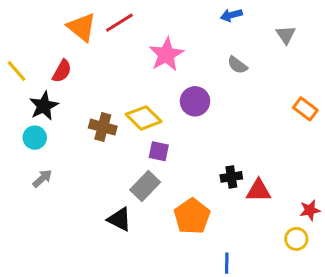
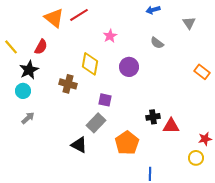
pink star: (166, 54) -> (110, 36), size x0.6
yellow diamond: (144, 118) -> (90, 64), moved, turned 55

